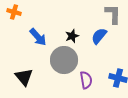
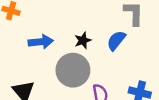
blue arrow: (38, 37) -> (41, 42), turned -54

